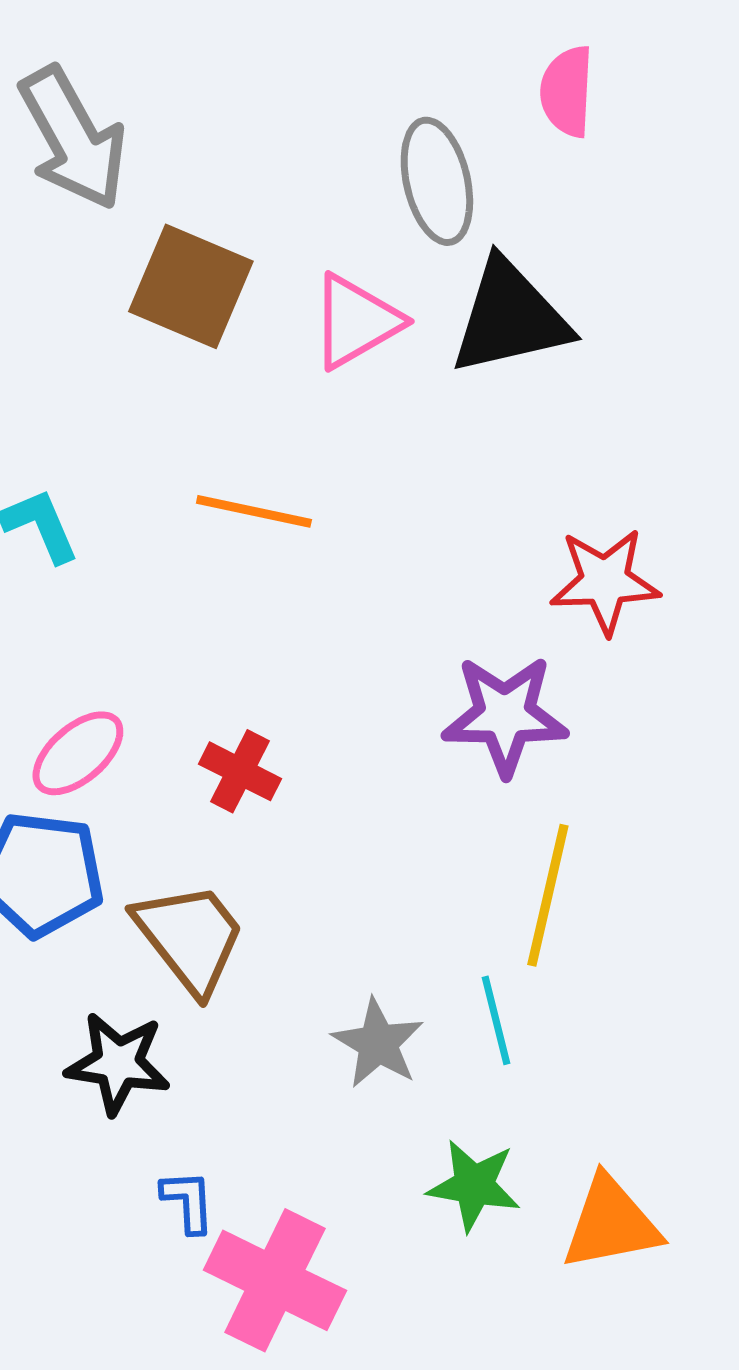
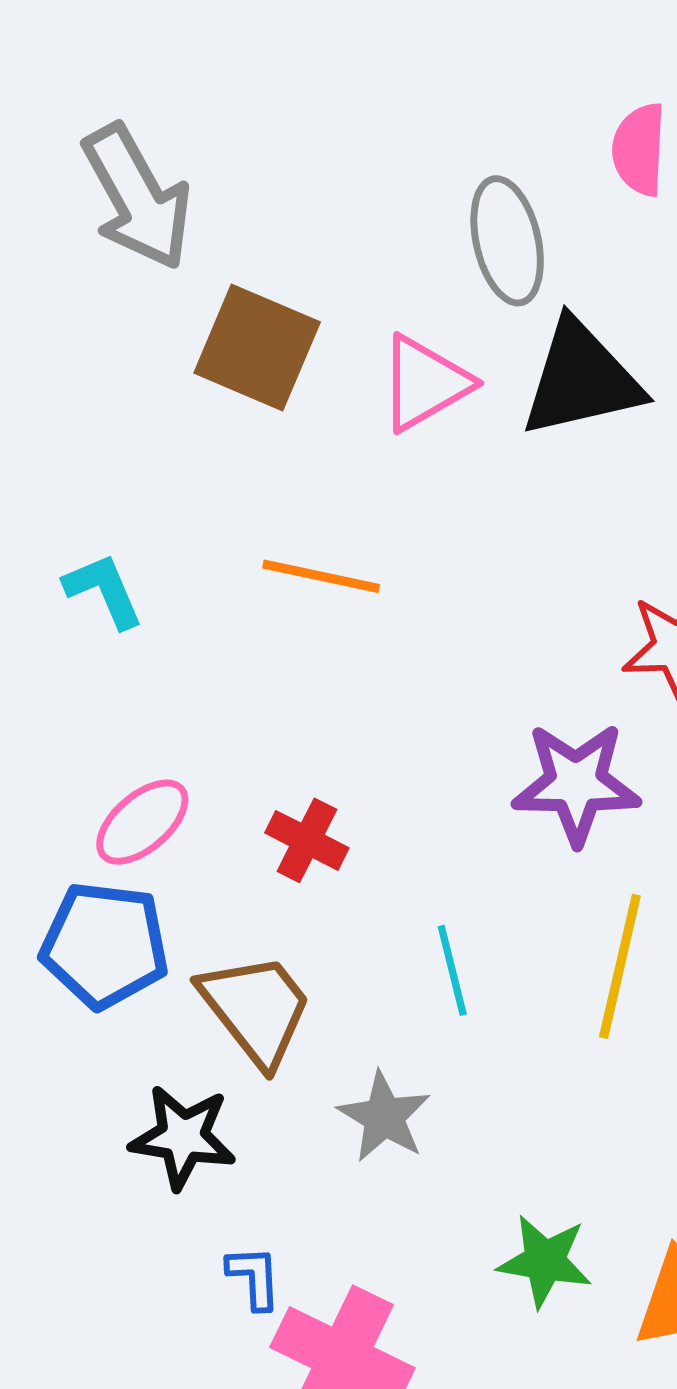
cyan line: (496, 1020) -> (452, 970), moved
gray star: (378, 1043) -> (384, 1117), moved

